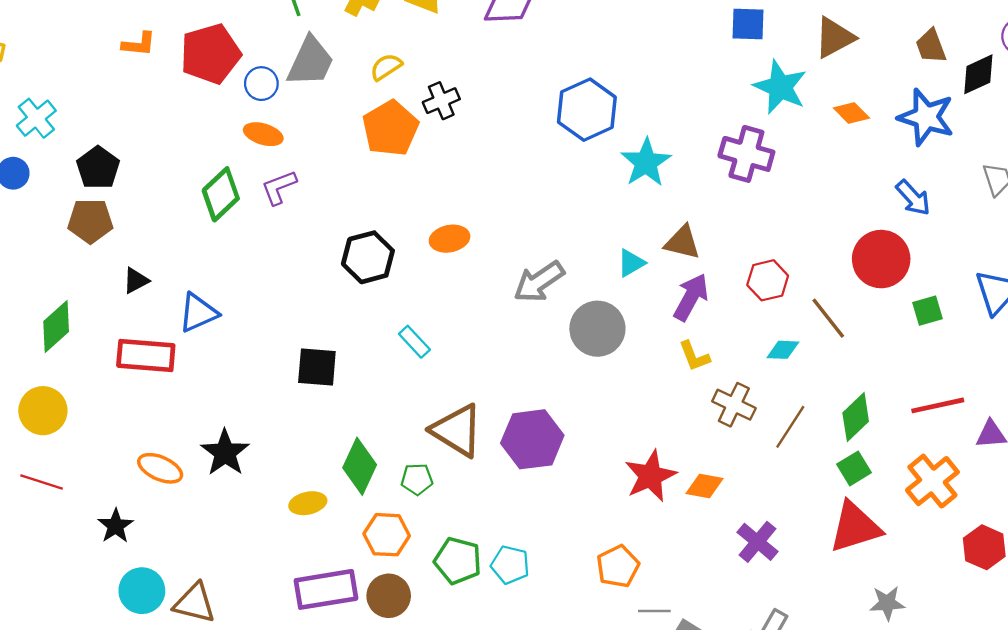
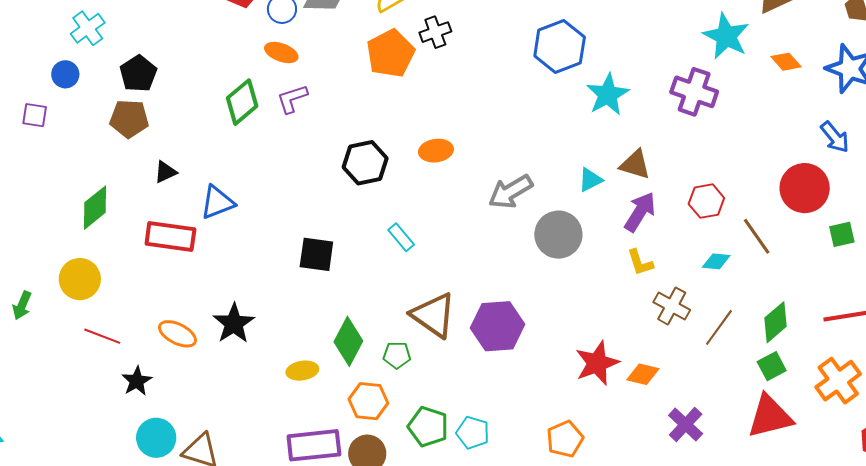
red line: (42, 482) -> (102, 336), moved

